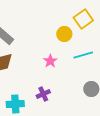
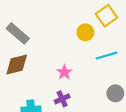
pink star: (50, 61) -> (64, 72), moved

